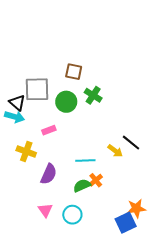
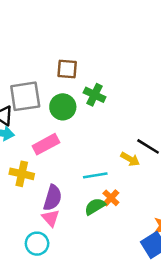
pink rectangle: (49, 130) -> (46, 144), size x1.5
pink triangle: (45, 210) -> (51, 218), moved
cyan circle: (72, 215) -> (37, 244), moved

